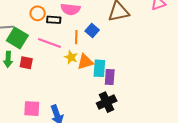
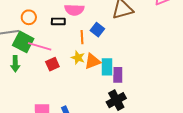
orange circle: (38, 13) -> (29, 17), moved
pink line: (50, 43) -> (40, 46), moved
red square: (26, 63) -> (52, 64), moved, turned -32

